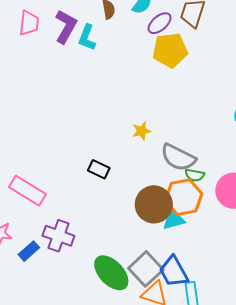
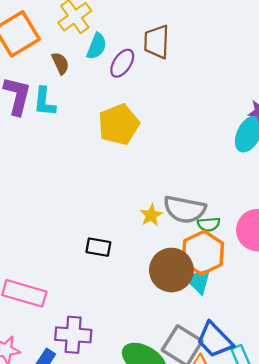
yellow pentagon: (170, 50) -> (119, 125), moved
yellow star: (142, 131) -> (151, 215), moved
cyan triangle: (173, 219) -> (198, 281), turned -45

